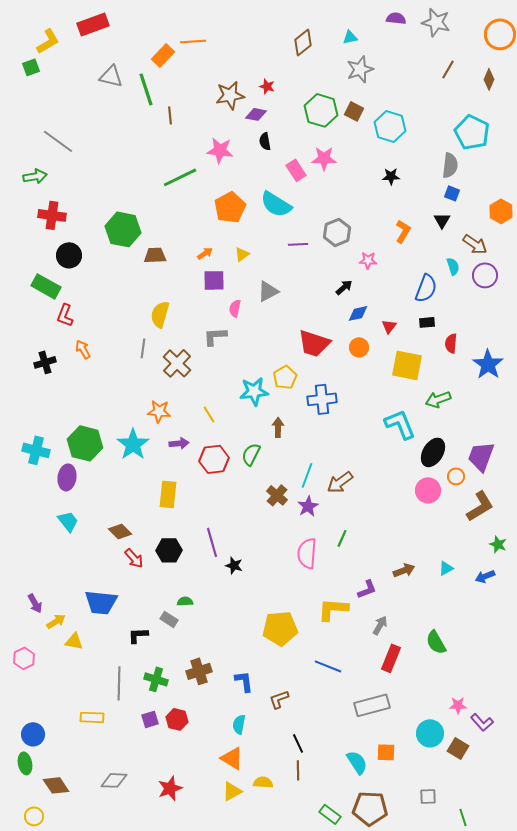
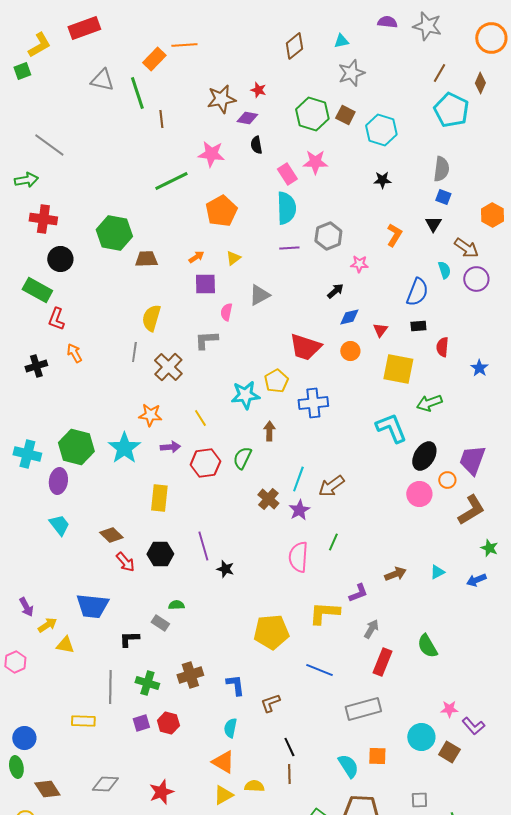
cyan pentagon: (472, 132) -> (451, 110), moved
cyan semicircle: (276, 204) -> (286, 208), moved, turned -124
blue star: (488, 364) -> (479, 368), size x0.6

